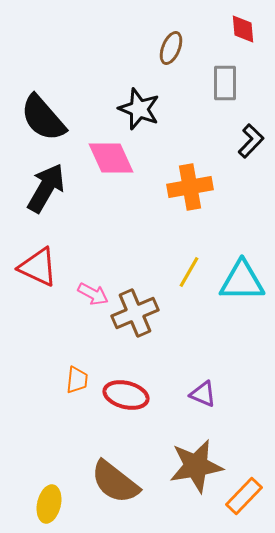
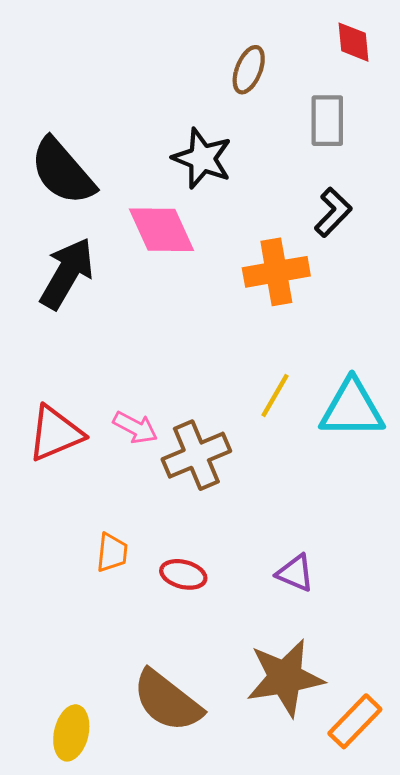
black L-shape: (251, 141) -> (333, 212), moved
red triangle: (38, 267) -> (55, 433), moved, turned -48
red ellipse: (126, 395) -> (183, 574), size x0.7

